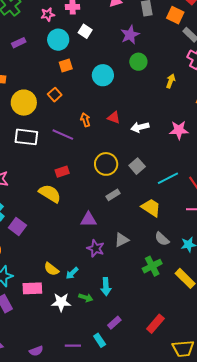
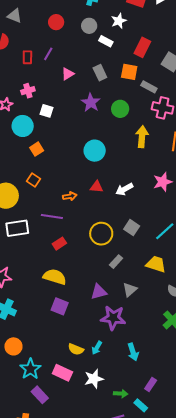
green circle: (138, 62) -> (120, 109), moved
cyan circle: (103, 75) -> (95, 151), moved
yellow arrow: (171, 81) -> (142, 137), size x1.5
orange arrow: (85, 120) -> (70, 196), turned 112
red rectangle: (62, 172) -> (59, 244), moved
purple square: (17, 226) -> (60, 306), moved
gray triangle: (122, 240) -> (130, 290), moved
purple star: (96, 248) -> (113, 318), size x1.4
pink rectangle: (32, 288) -> (62, 373), turned 42
green arrow: (86, 298) -> (121, 394), moved

